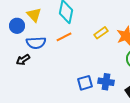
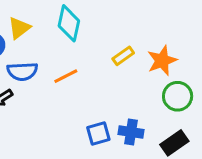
yellow triangle: (34, 15) -> (19, 28), turned 35
orange line: (64, 37) -> (66, 76), moved

